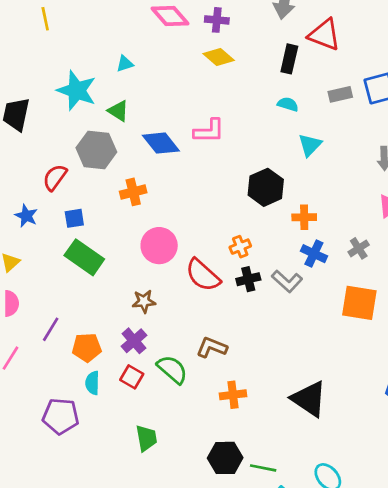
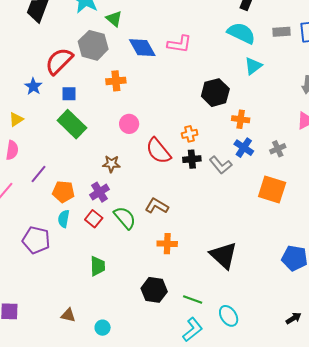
cyan semicircle: (288, 104) -> (241, 33), size x1.8
red semicircle: (55, 177) -> (59, 61), size x1.4
pink circle: (159, 246) -> (129, 124), size x0.7
green line: (263, 468) -> (193, 299), moved

